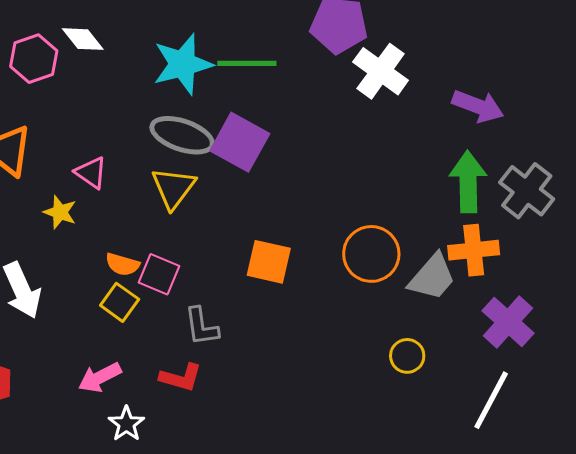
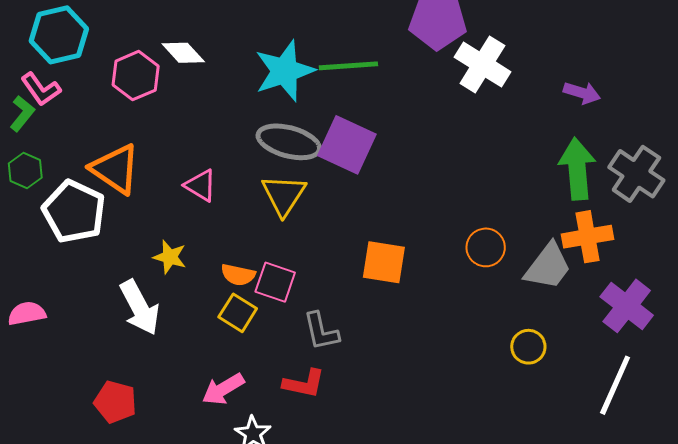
purple arrow: (478, 106) -> (582, 93), size x0.7
yellow star: (60, 212) -> (170, 257), moved
orange circle: (371, 254) -> (486, 247), size x0.7

